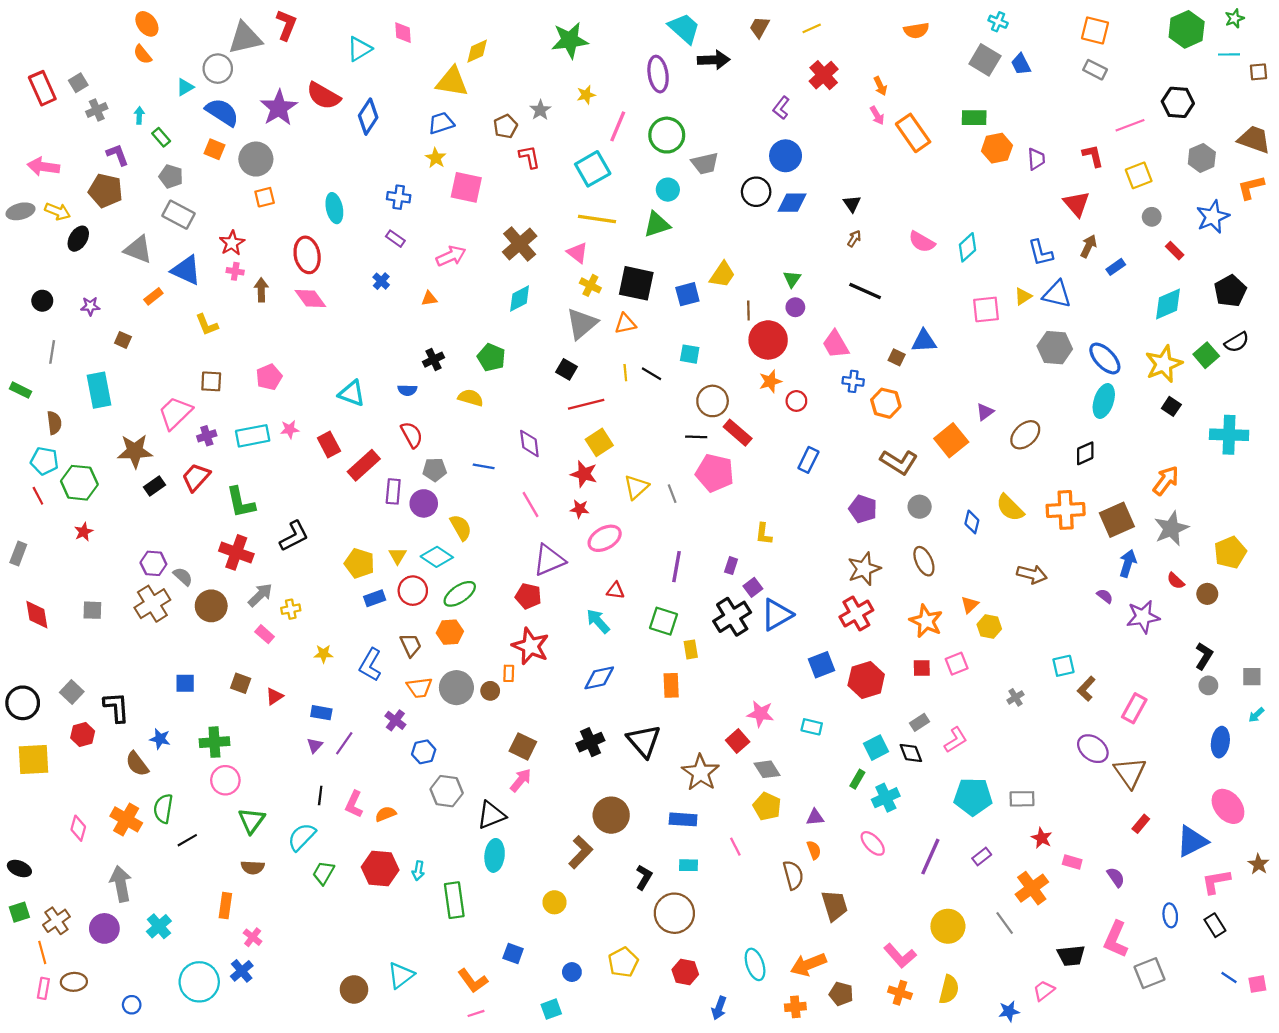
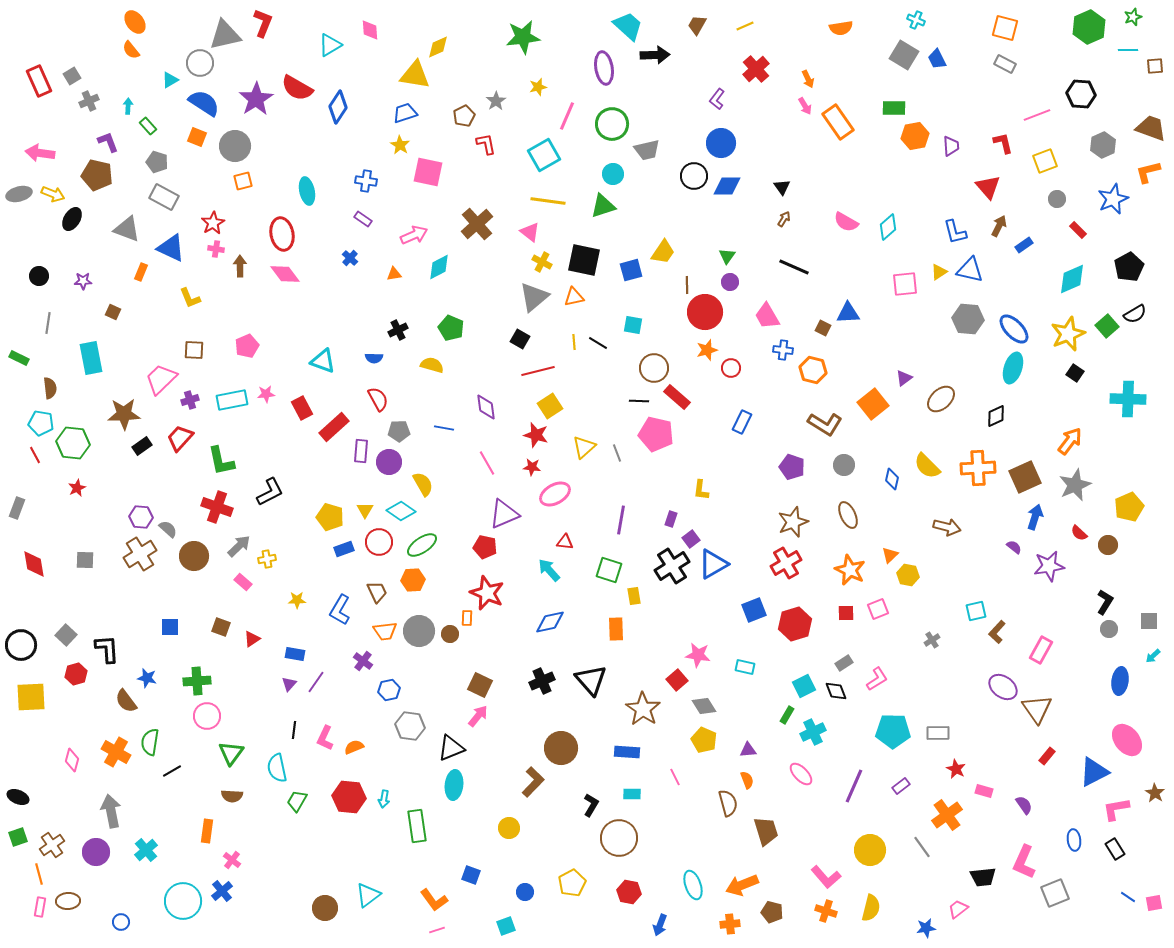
orange rectangle: (153, 296) -> (141, 272), turned -30
cyan diamond: (520, 299) -> (439, 267), moved
cyan semicircle: (302, 837) -> (277, 768), turned -56

